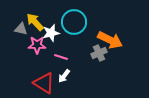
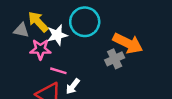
pink line: (61, 57) -> (58, 71), moved

